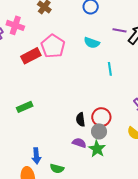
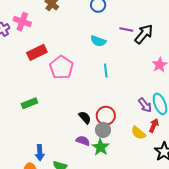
pink pentagon: (53, 46) -> (61, 67), moved
cyan line: (110, 69) -> (106, 70), moved
black semicircle: (81, 120) -> (85, 117), turned 144

